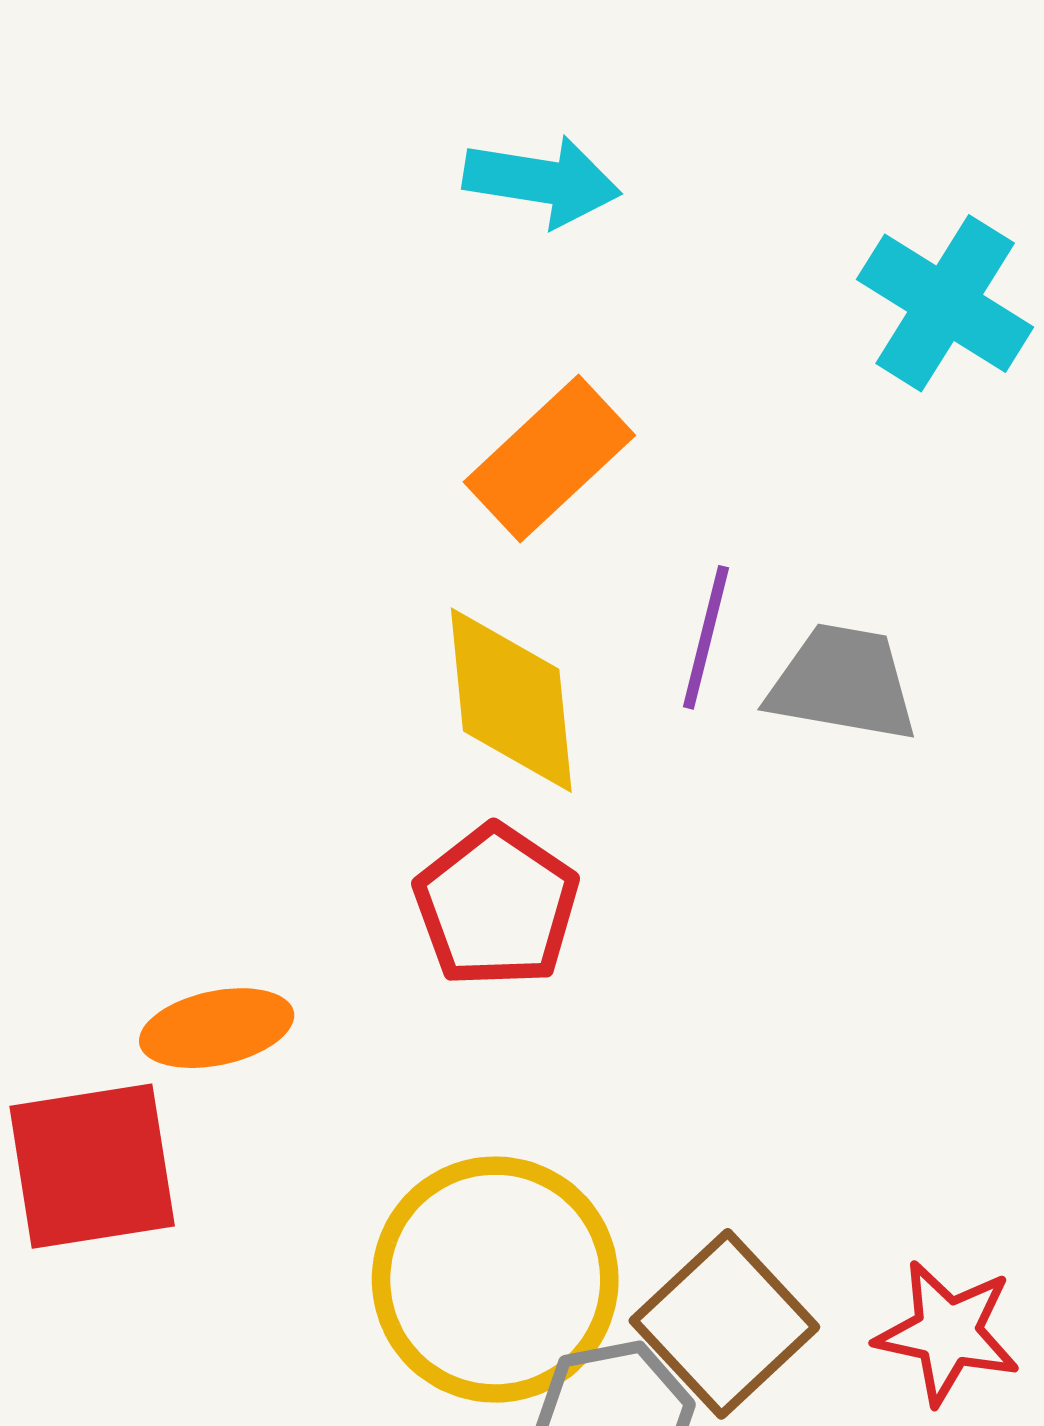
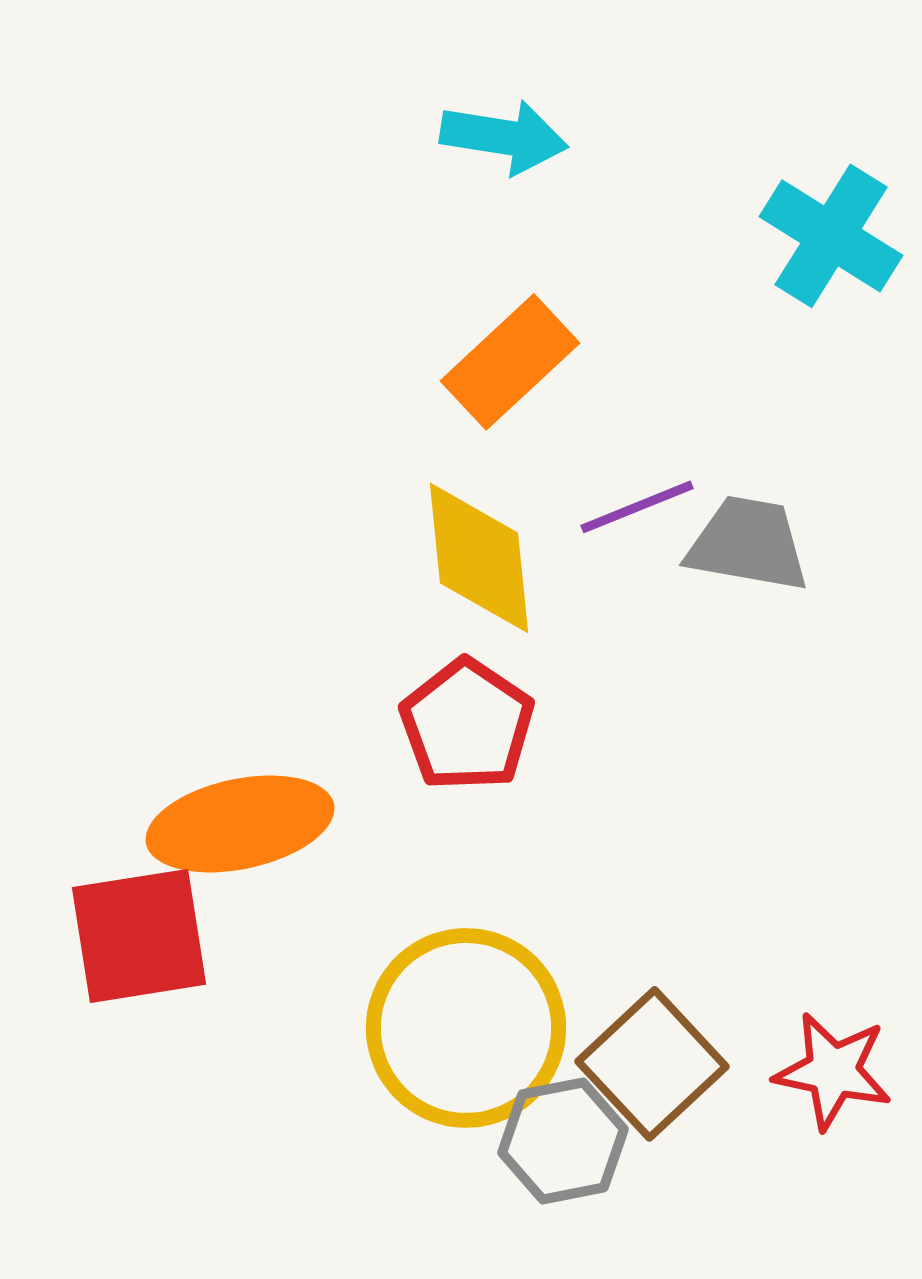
purple line: (706, 637) -> (637, 507), turned 54
orange ellipse: (217, 1028) -> (240, 824), size x1.5

